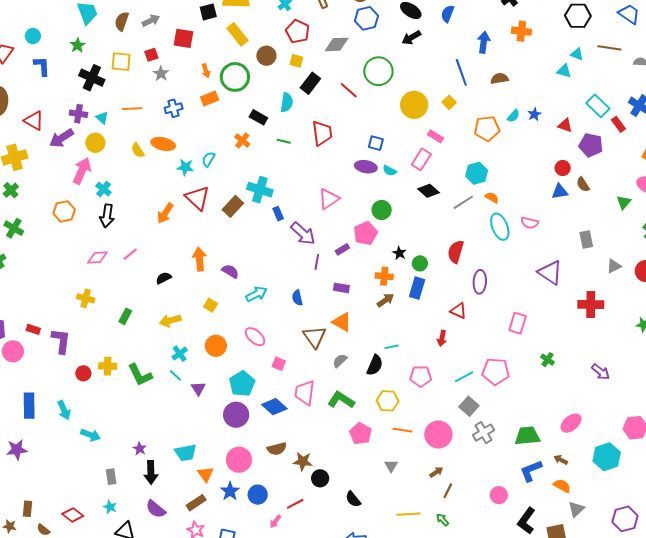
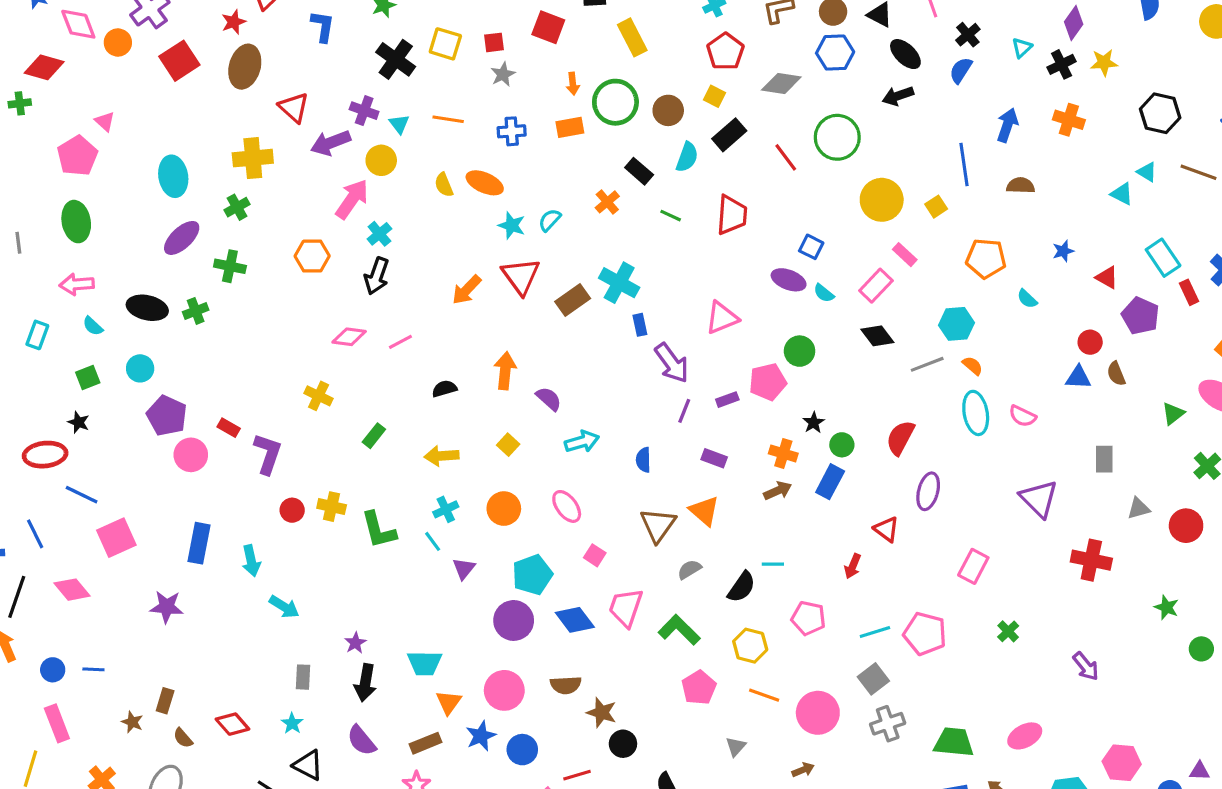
brown circle: (266, 56) -> (668, 110), moved
cyan semicircle: (513, 116) -> (1027, 299), moved, turned 80
green cross: (14, 228) -> (230, 266), turned -30

